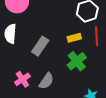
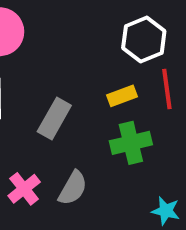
green cross: (77, 61) -> (131, 143), turned 30

